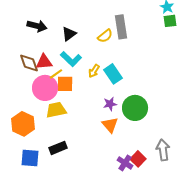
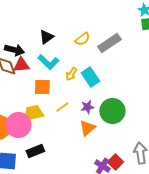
black arrow: (37, 26) -> (14, 50), moved
gray rectangle: (121, 27) -> (109, 43), moved, turned 65
yellow line: (56, 74) -> (62, 107), moved
pink circle: (45, 88) -> (18, 125), moved
orange triangle: (110, 125) -> (87, 128), turned 30

